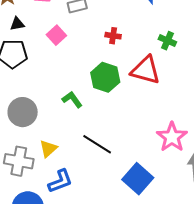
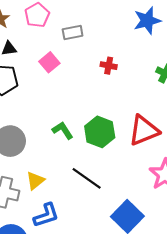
red triangle: (146, 70) -> (144, 130), moved, turned -40
green hexagon: (105, 77) -> (100, 132), moved

